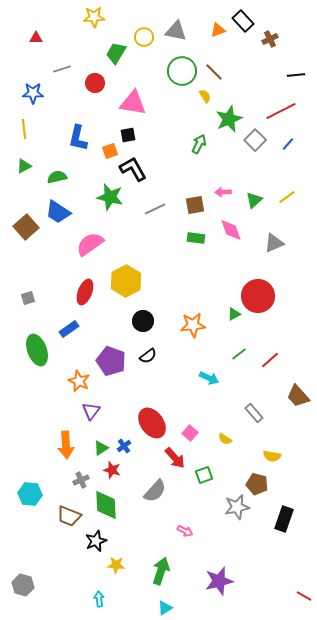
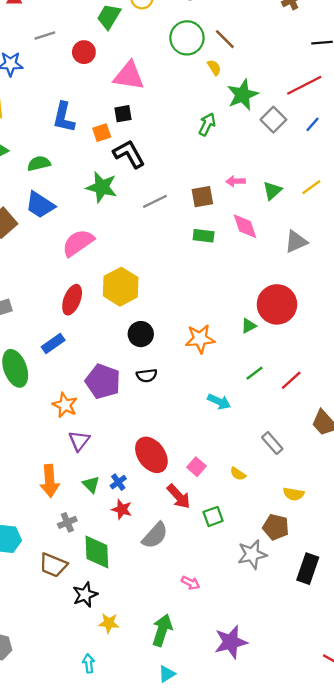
black semicircle: (148, 356) -> (147, 375), turned 30
green triangle: (101, 448) -> (91, 484), turned -42
red star: (112, 470) -> (122, 509), moved

